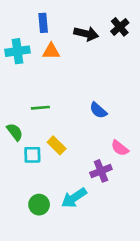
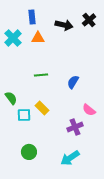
cyan cross: (17, 51) -> (13, 38), turned -36
green line: (40, 108) -> (41, 75), moved
blue semicircle: (98, 110) -> (73, 82), turned 80
cyan arrow: (74, 198) -> (70, 158), moved

